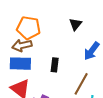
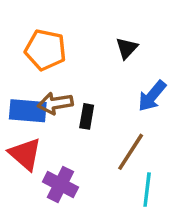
brown arrow: (22, 45) -> (55, 103), moved

